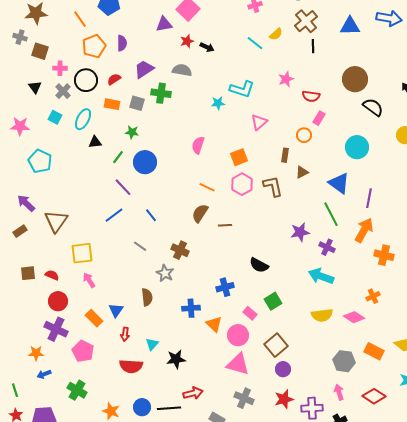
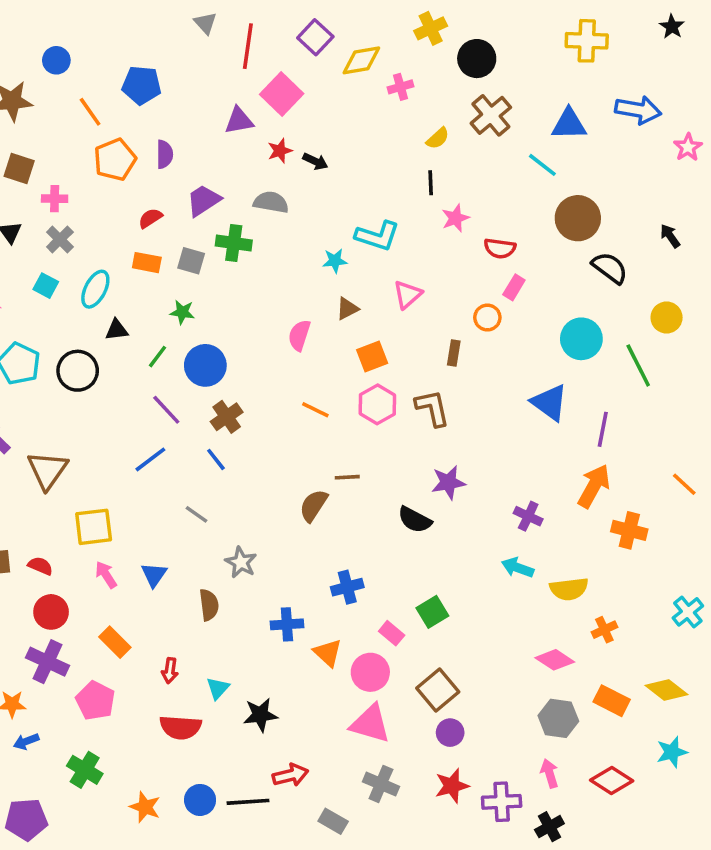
cyan line: (255, 43) -> (542, 165), moved
black line: (313, 46) -> (431, 183), moved
black circle: (86, 80) -> (78, 371), moved
brown triangle: (302, 172) -> (347, 309), moved
brown semicircle: (200, 213) -> (314, 506), moved
green line: (331, 214) -> (638, 365), moved
purple star: (300, 232) -> (448, 482), moved
brown cross: (180, 250) -> (227, 417), moved, turned 30
black semicircle: (259, 265) -> (415, 520), moved
cyan arrow: (321, 276) -> (518, 568), size x0.7
orange cross: (373, 296) -> (604, 630), moved
blue triangle: (116, 310) -> (154, 575), moved
yellow semicircle: (322, 315) -> (569, 589), moved
pink diamond: (354, 317) -> (555, 660), moved

